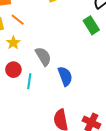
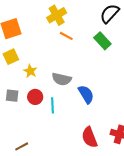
orange line: (18, 20) -> (66, 36), moved
gray semicircle: (43, 56) -> (62, 79), turned 144

